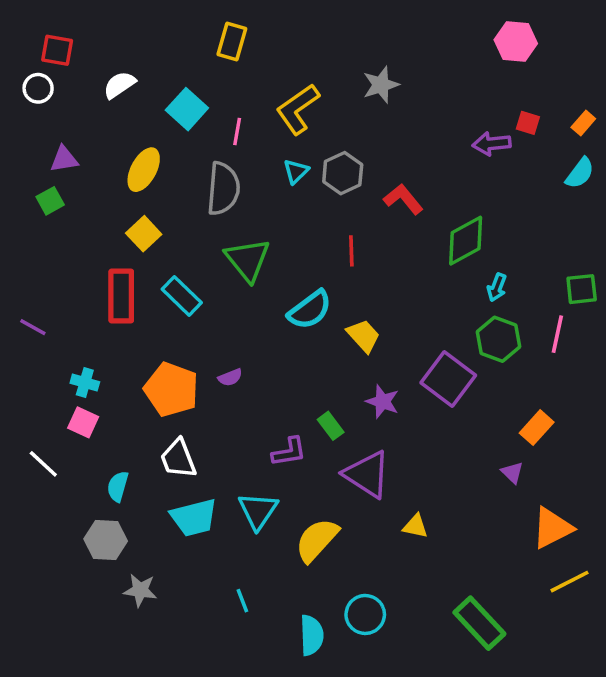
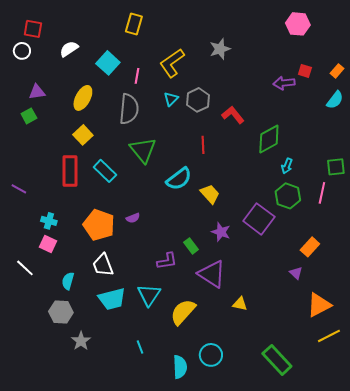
gray star: (140, 590) -> (81, 341), turned 30

